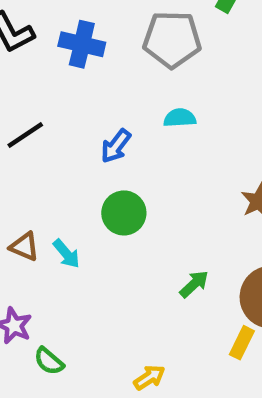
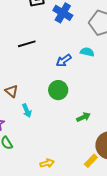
cyan semicircle: (180, 118) -> (87, 52), moved
cyan arrow: (66, 254) -> (27, 111), moved
green arrow: (194, 284) -> (83, 117), moved

